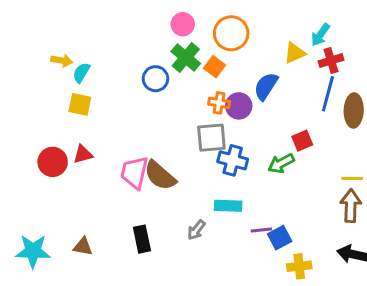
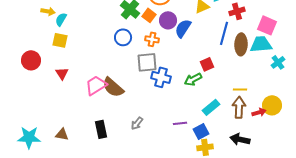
red cross: (331, 61) -> (237, 11), moved
blue circle: (155, 79) -> (123, 37), moved
purple circle: (239, 106) -> (168, 20), moved
red triangle: (83, 154) -> (62, 73), turned -48
red circle: (53, 162) -> (31, 60), moved
pink trapezoid: (134, 172) -> (96, 85), turned 45
cyan rectangle: (228, 206) -> (211, 107), moved, turned -42
blue square: (280, 238) -> (201, 131), moved

